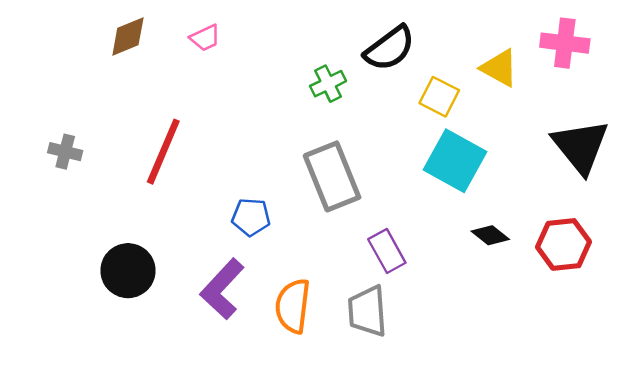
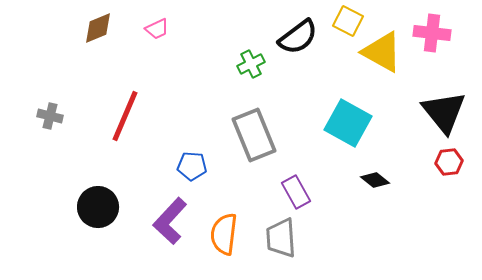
yellow triangle: (499, 68) -> (382, 52), size x1.4
yellow square: (439, 97) -> (348, 21), moved
red hexagon: (564, 244) -> (449, 162), moved, size x0.7

